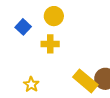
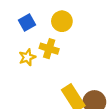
yellow star: (31, 84) -> (27, 57), moved

